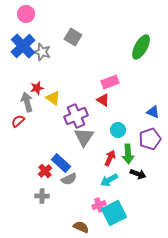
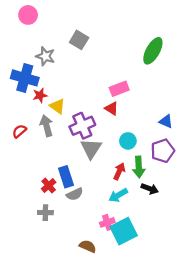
blue cross: (23, 46) -> (25, 78), moved, turned -30
gray arrow: (27, 102) -> (46, 126), moved
blue rectangle: (61, 163) -> (66, 177), turned 30

